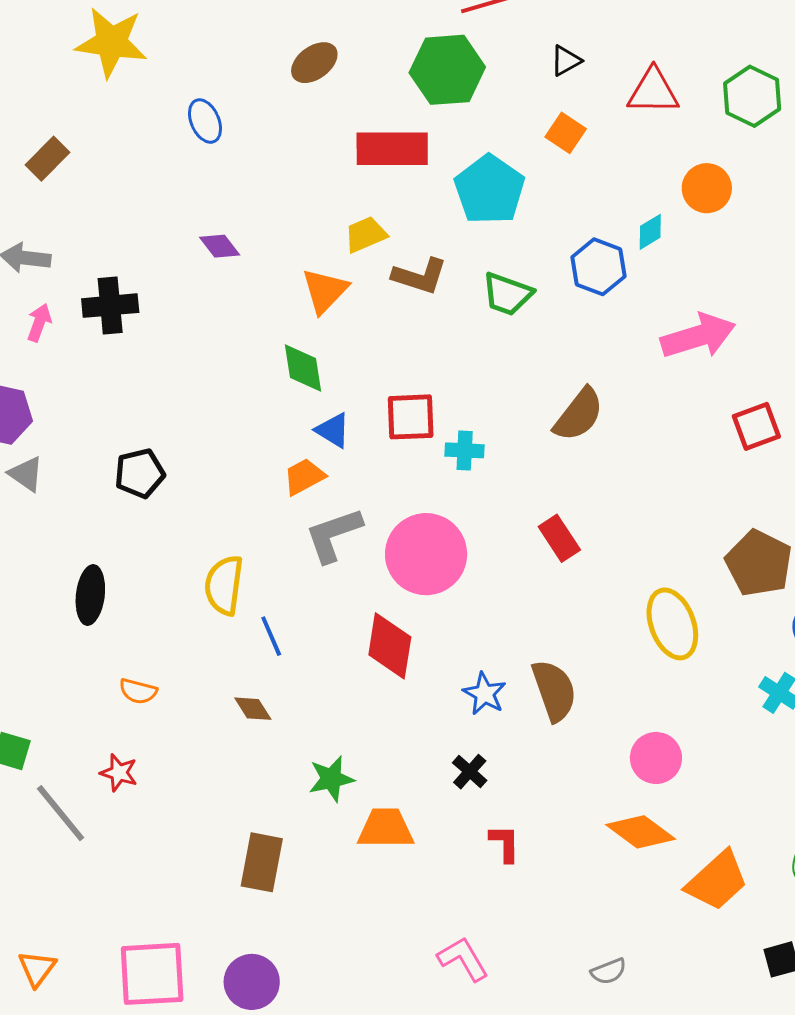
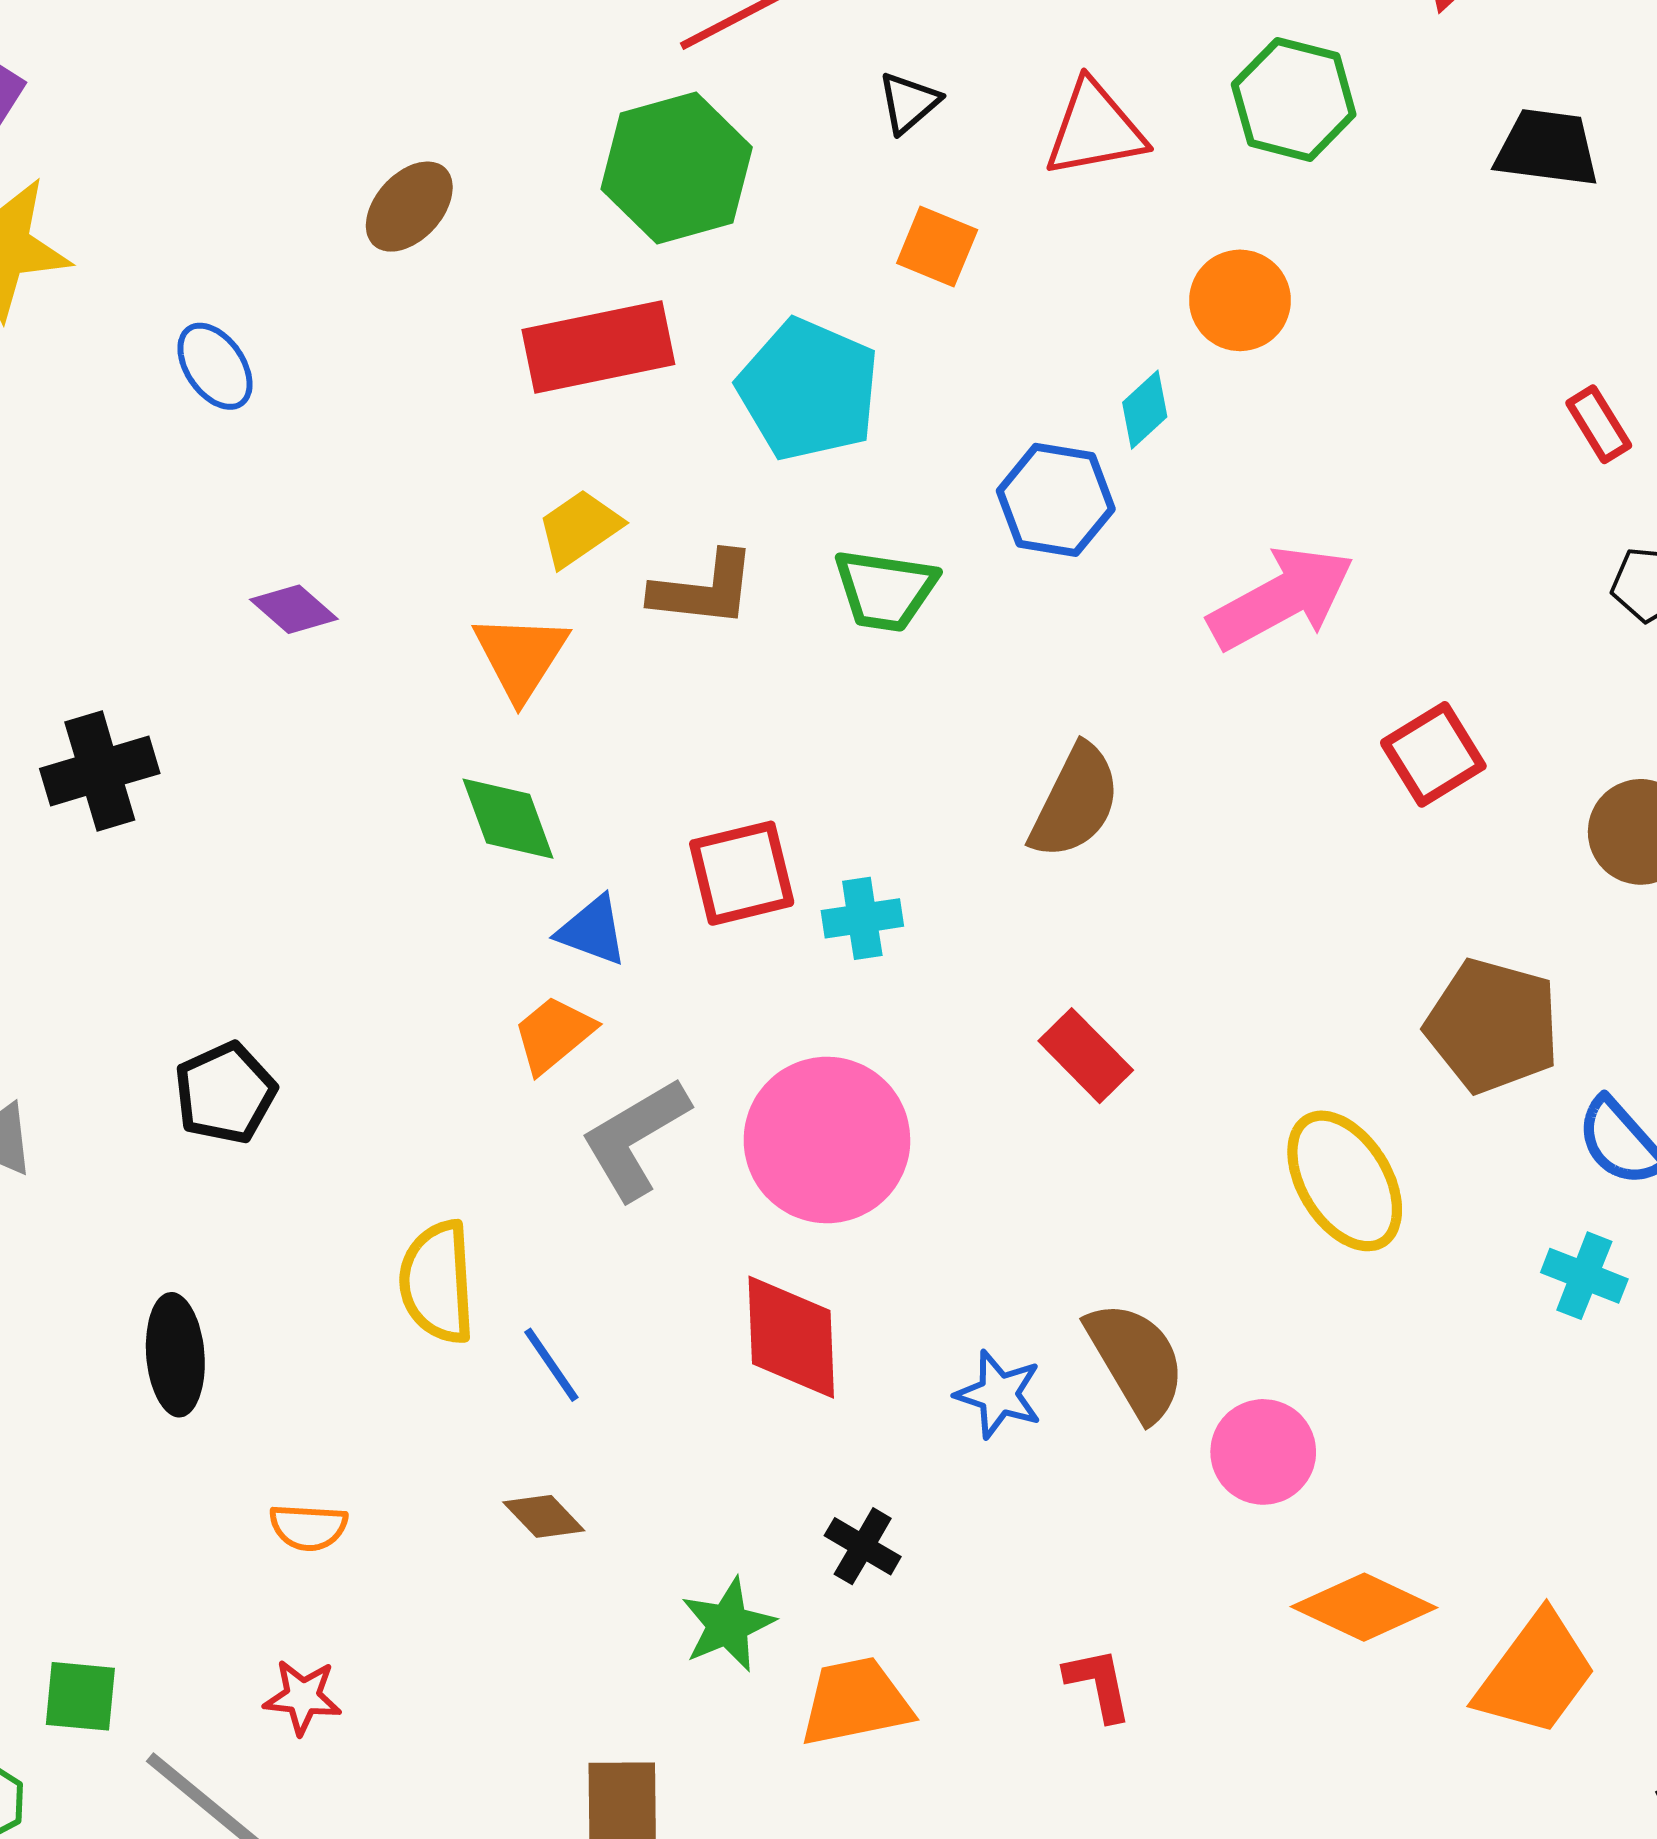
pink circle: (656, 758) -> (1263, 1452), moved
black cross: (470, 772) -> (863, 1546), moved

